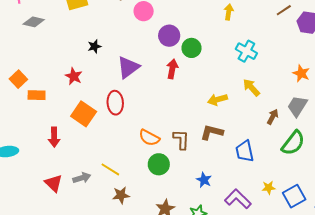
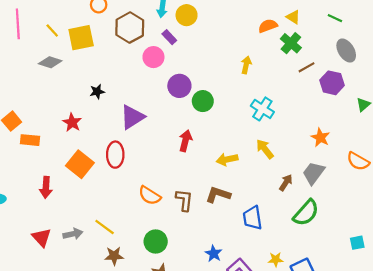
gray diamond: (34, 22) -> (50, 62), moved
red arrow: (172, 69) -> (185, 141), moved
green circle: (159, 164) -> (156, 242), moved
blue star: (204, 180) -> (214, 254), moved

